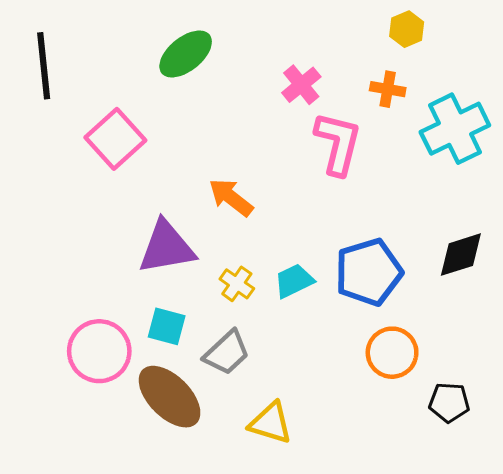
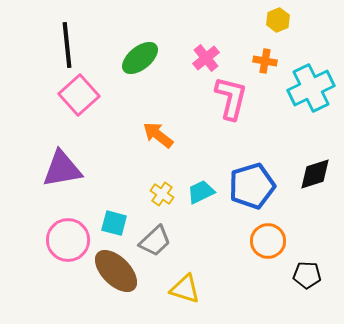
green ellipse: (186, 54) -> (140, 58), moved
black line: (44, 66) -> (67, 45), moved
purple triangle: (167, 247) -> (62, 169), moved

